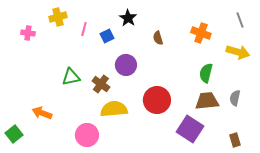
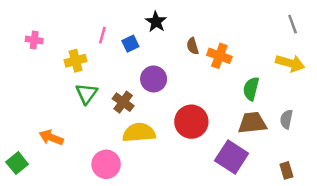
yellow cross: (58, 17) -> (76, 61), moved
orange cross: (201, 33) -> (219, 56), moved
green triangle: (71, 77) -> (87, 94), turned -42

